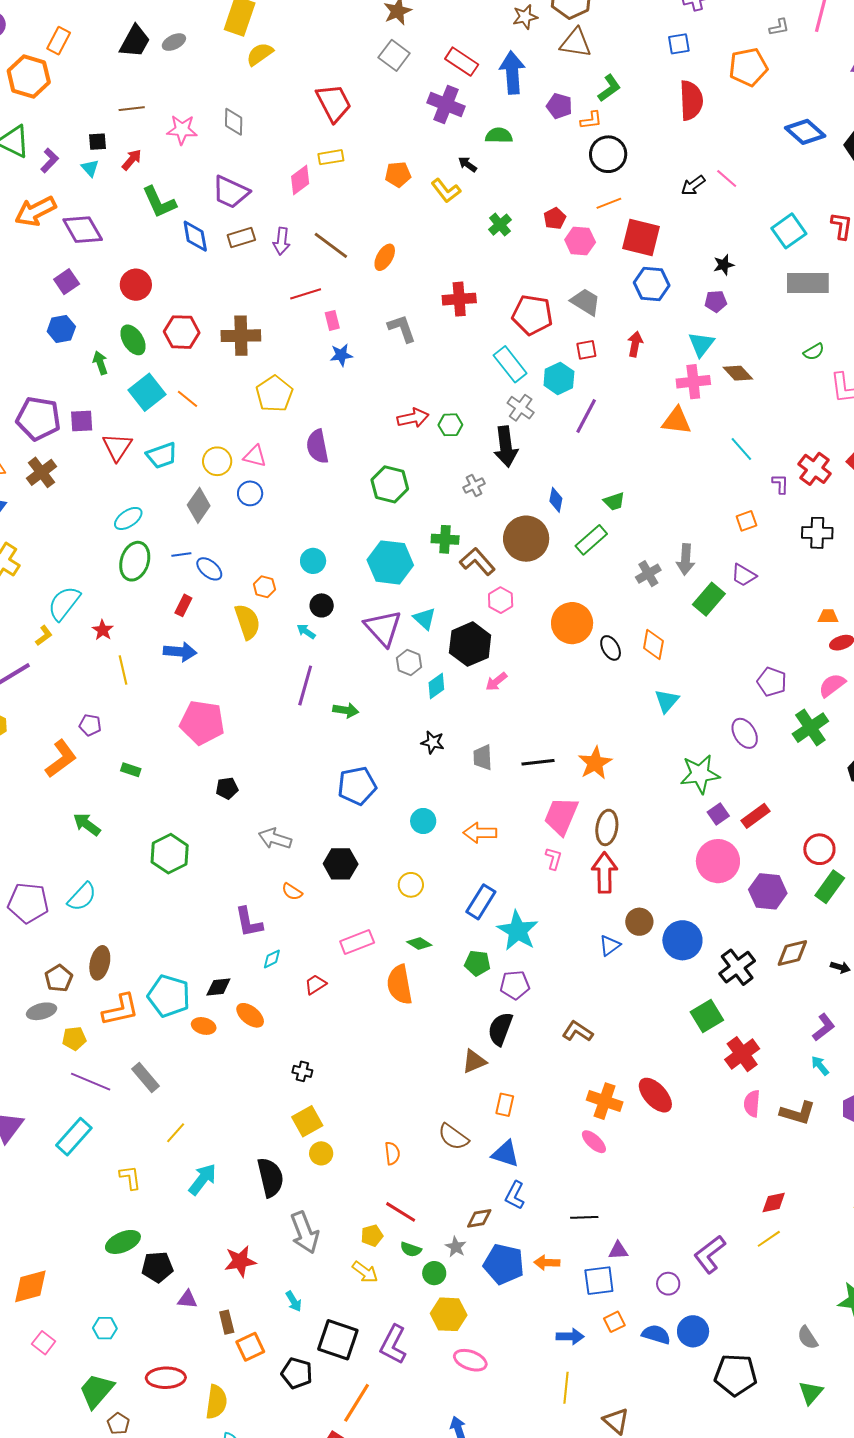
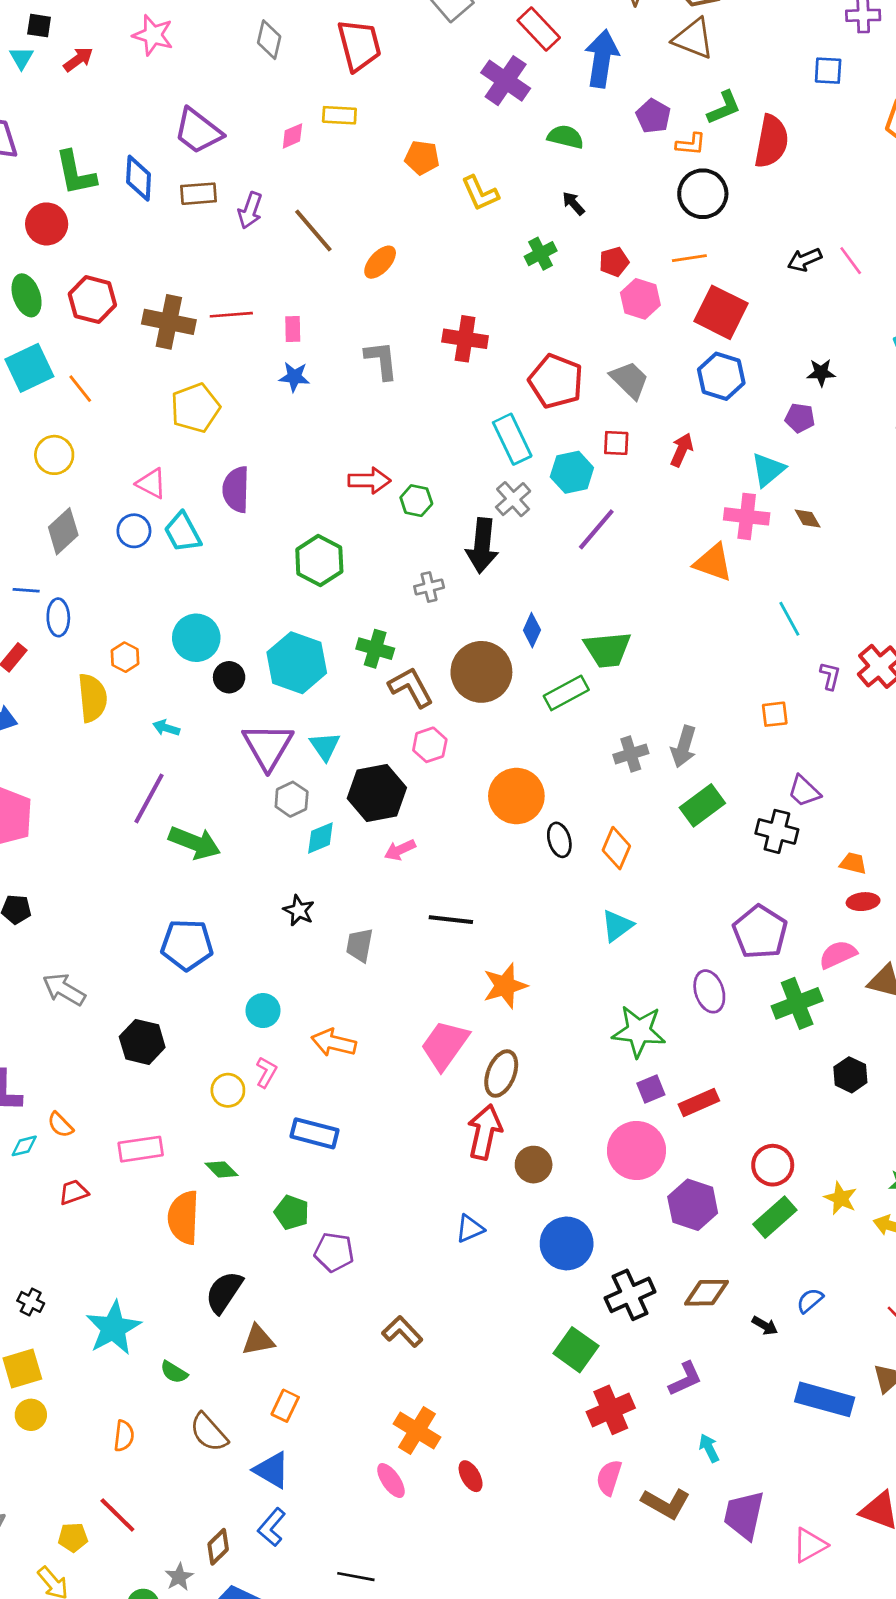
red semicircle: (691, 100) -> (771, 141), moved
gray diamond: (234, 122) -> (269, 40), moved
black arrow: (467, 164) -> (573, 203), moved
pink diamond: (300, 180) -> (292, 136), size x0.7
green L-shape: (159, 202) -> (76, 173), moved
red line: (306, 294) -> (231, 315), moved
brown diamond: (738, 373) -> (808, 518), size x0.7
cyan trapezoid: (162, 455) -> (183, 532), moved, turned 68
yellow circle: (217, 461) -> (54, 455), moved
green trapezoid: (614, 501) -> (608, 649), size x1.6
black cross: (817, 533) -> (777, 831), moved
cyan circle: (313, 561) -> (196, 638), size x1.4
blue ellipse: (209, 569) -> (58, 617), turned 36
purple trapezoid: (744, 575) -> (804, 791), moved
black circle: (322, 605) -> (229, 677), moved
cyan arrow: (306, 631) -> (166, 728), turned -30
purple pentagon: (772, 682) -> (760, 932), size x1.4
green arrow: (346, 710) -> (195, 843), size x1.5
black line: (538, 762) -> (451, 920), moved
pink L-shape: (554, 859) -> (266, 1072), moved
orange semicircle: (292, 892) -> (60, 1125), moved
blue rectangle: (481, 902) -> (314, 1133), turned 60
brown circle: (639, 922) -> (534, 1165), moved
cyan star: (518, 931) -> (113, 1328), moved
green square: (707, 1016) -> (576, 1350), turned -36
purple L-shape: (824, 1027) -> (685, 1379), moved
black semicircle: (500, 1029) -> (224, 1292), moved
red ellipse: (655, 1095) -> (471, 1476), moved, size x0.6
brown diamond: (479, 1218) -> (218, 1547), turned -48
green semicircle: (411, 1249) -> (174, 1372), moved

